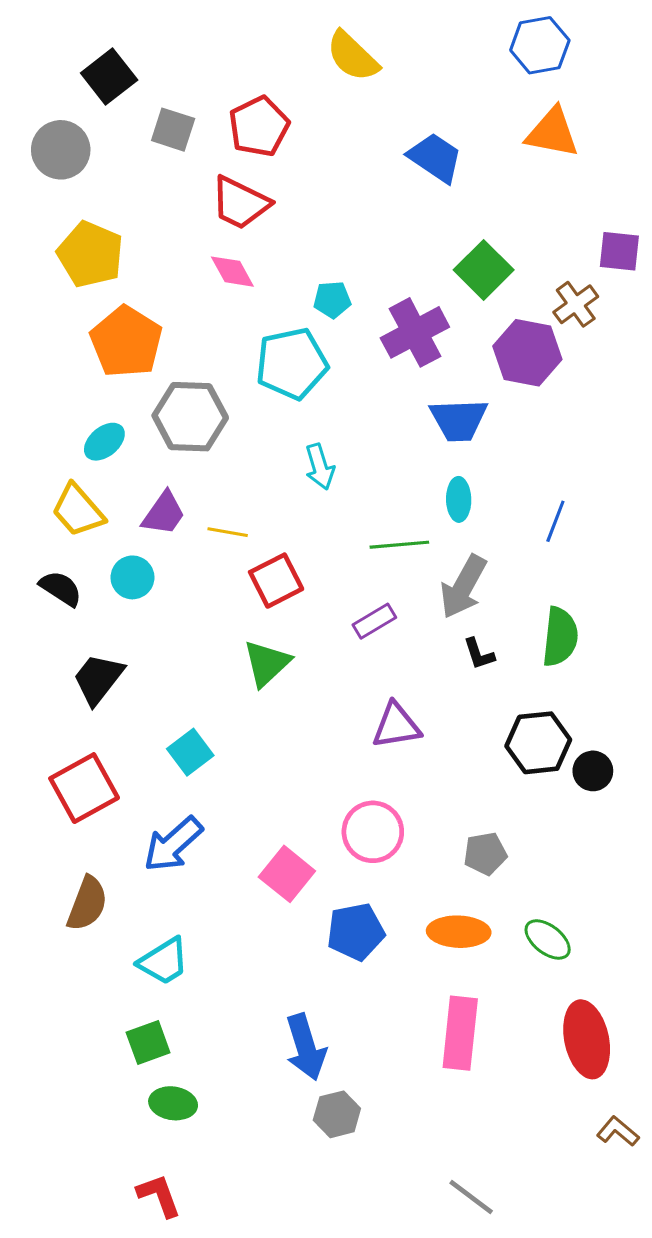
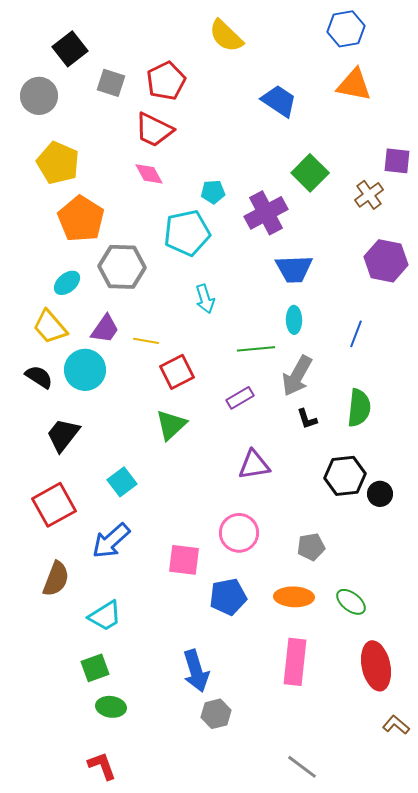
purple hexagon: (527, 353) -> (386, 261), moved
cyan circle: (132, 577) -> (85, 370), size x1.5
pink square: (287, 874) -> (184, 560), turned -32

